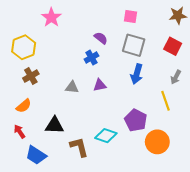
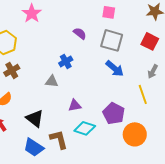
blue cross: (91, 58) -> (66, 61), moved
blue arrow: (137, 74) -> (115, 68), turned -66
purple triangle: (100, 85) -> (75, 105), moved
black triangle: (54, 125) -> (35, 118), turned 36
blue trapezoid: (36, 155) -> (34, 147), moved

